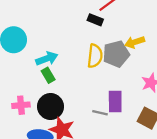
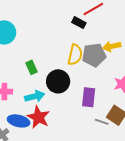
cyan arrow: (47, 59) -> (35, 96), moved
black circle: (50, 107) -> (58, 81), moved
gray line: (100, 113) -> (102, 122), moved

